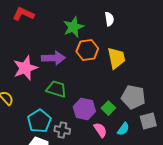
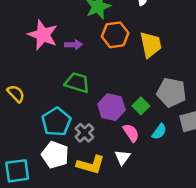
purple arrow: (53, 58) -> (73, 45), size x0.6
pink star: (25, 68) -> (43, 35), moved, turned -30
gray cross: (62, 130) -> (85, 133), turned 35

